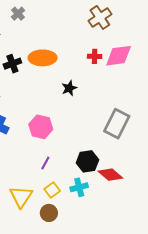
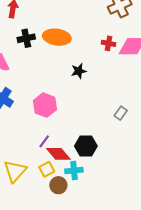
gray rectangle: (117, 124) -> (121, 113), size x0.5
red diamond: (110, 175) -> (58, 154), moved
brown circle: (49, 213) -> (58, 185), moved

